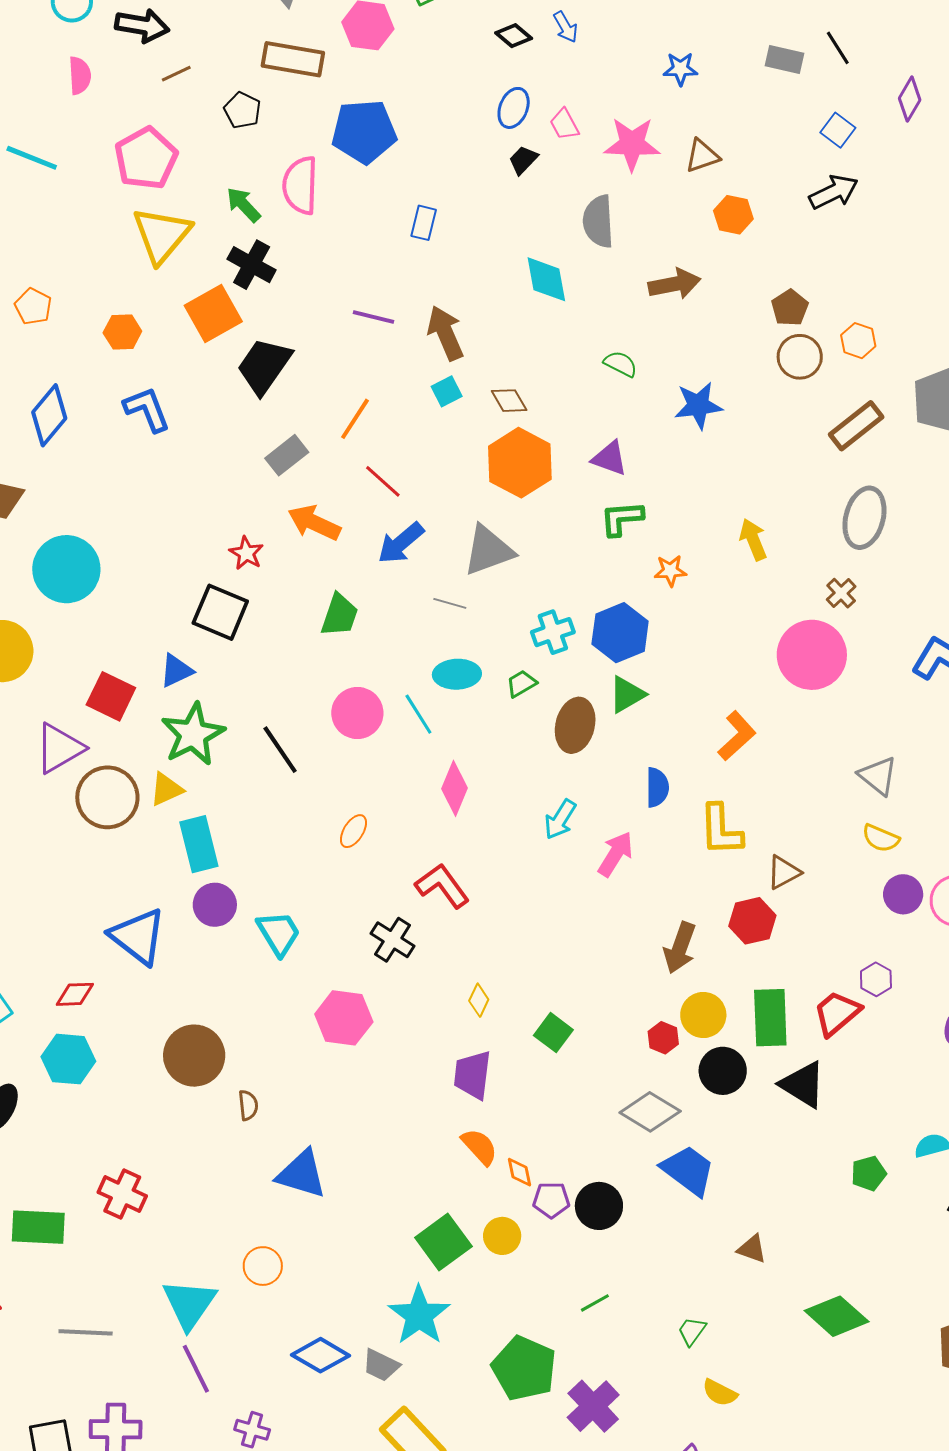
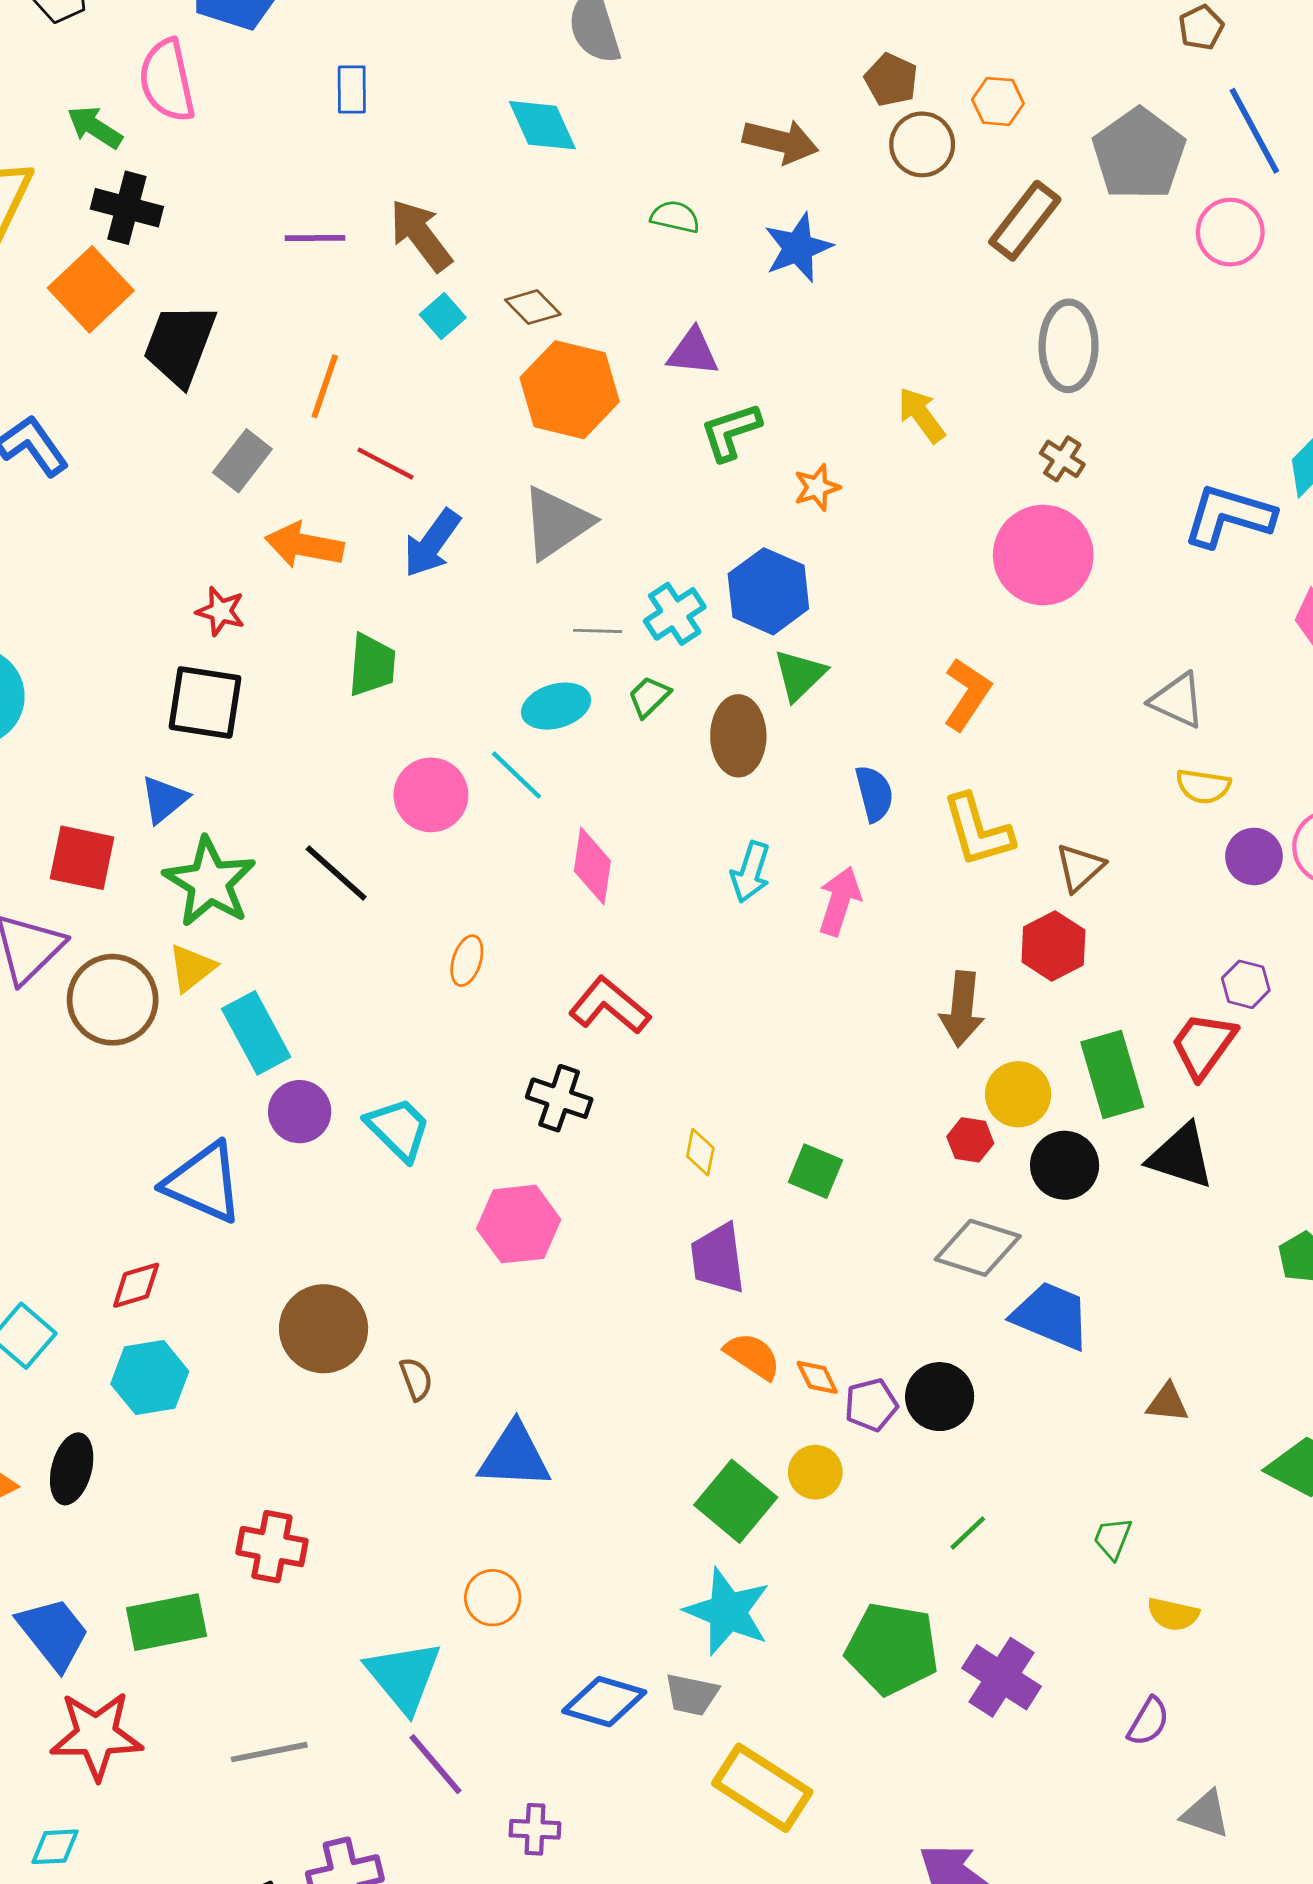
brown arrow: (674, 284) -> (781, 141), moved, turned 39
gray line: (450, 603) -> (598, 631), moved

